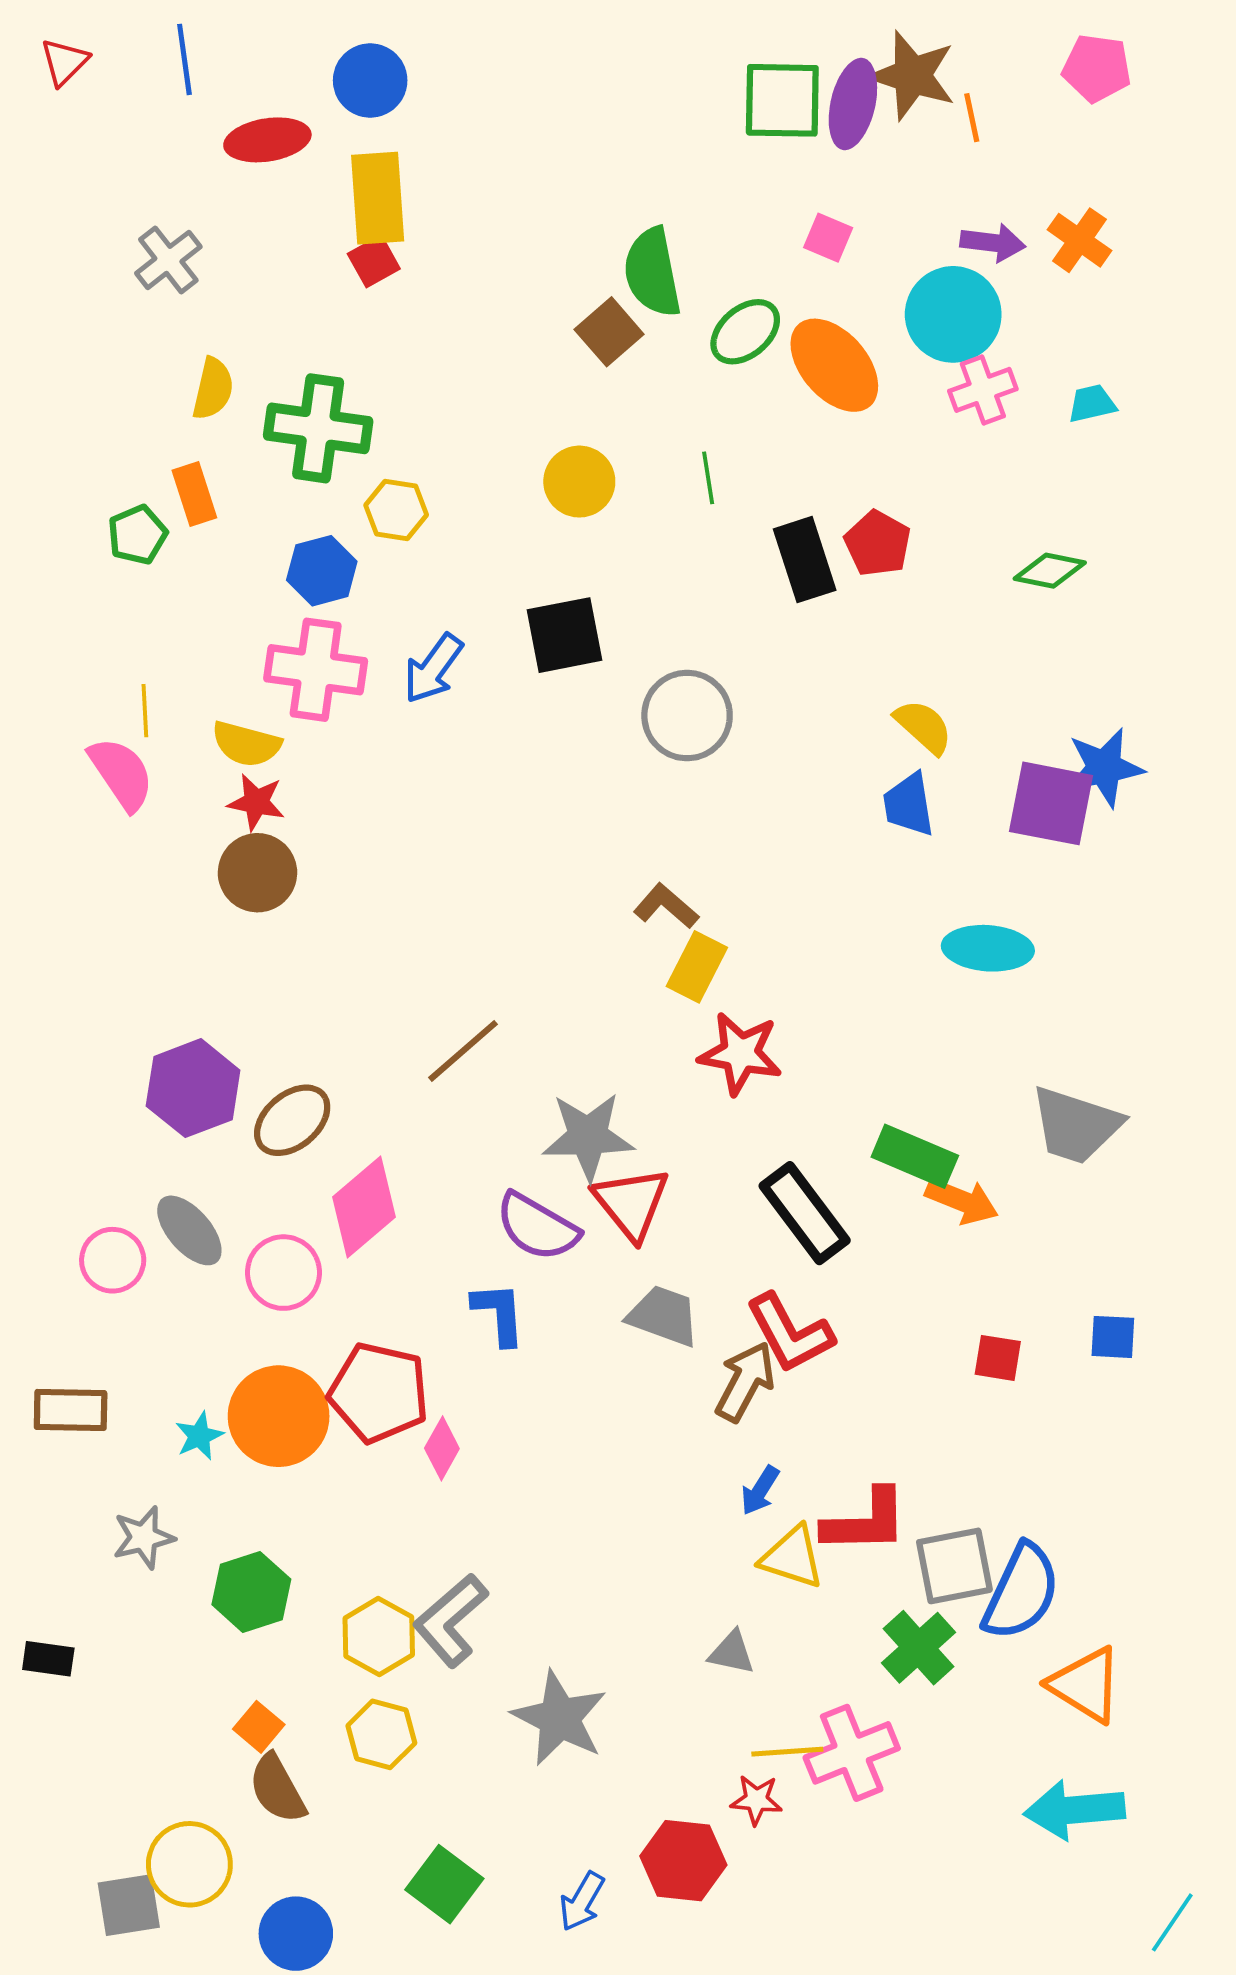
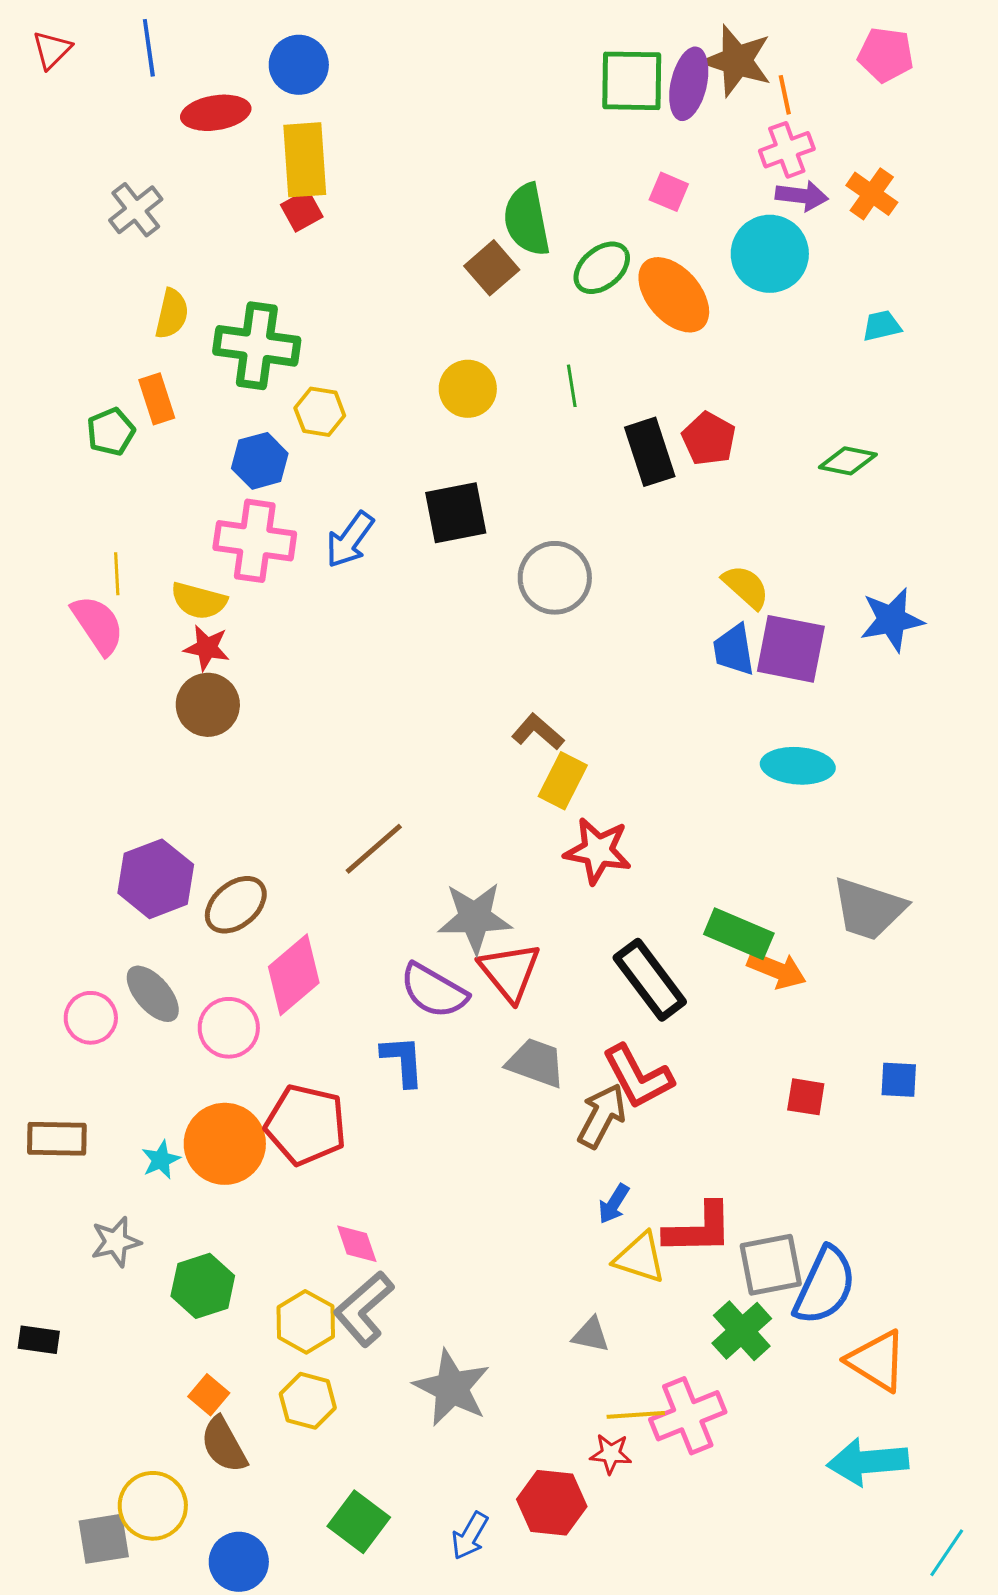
pink cross: (983, 390) -> (787, 150), moved
purple square: (1051, 803) -> (791, 649), moved
pink diamond: (442, 1448) -> (357, 1244), moved, turned -48

